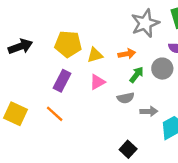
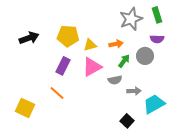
pink triangle: (97, 82) -> (92, 67), size x1.5
yellow square: (15, 114) -> (25, 108), moved
black square: (128, 149) -> (127, 121), moved

